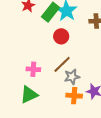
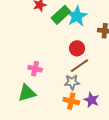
red circle: (61, 36) -> (77, 48), moved
brown line: (62, 64) -> (79, 66), moved

